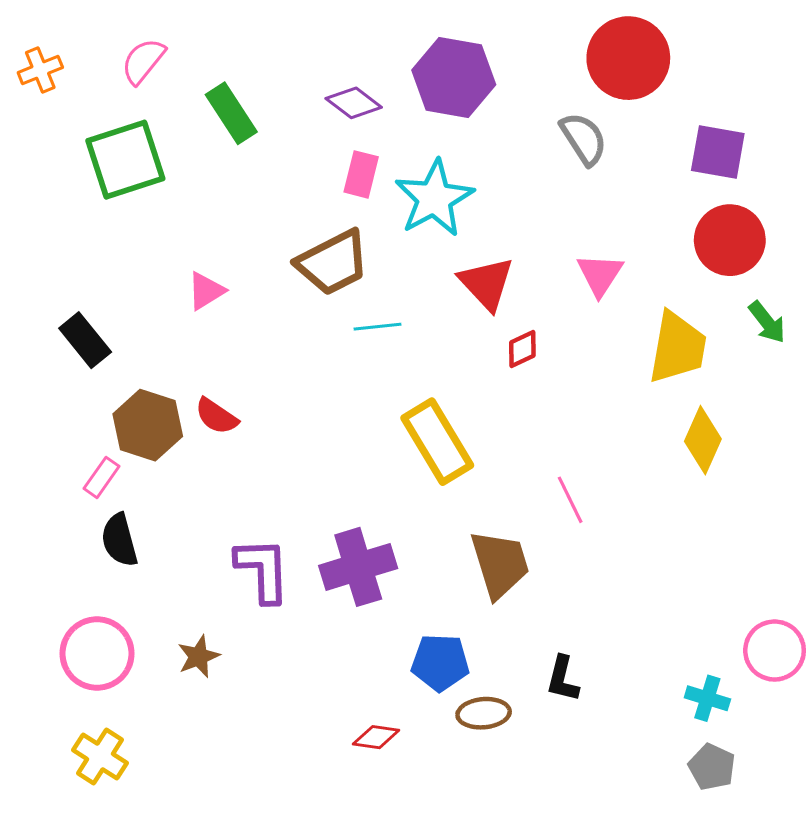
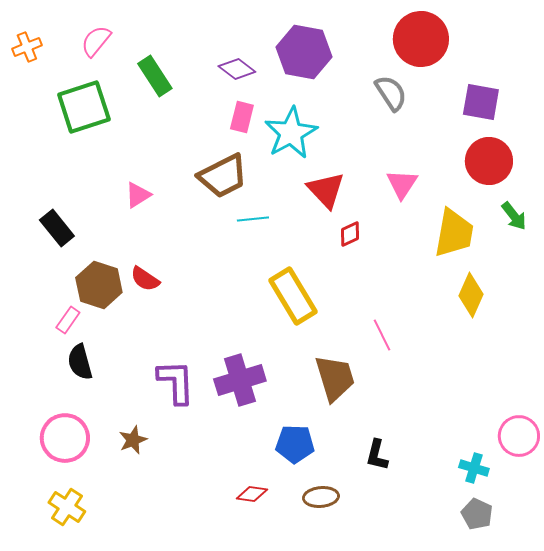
brown ellipse: (484, 713) -> (321, 497), moved

